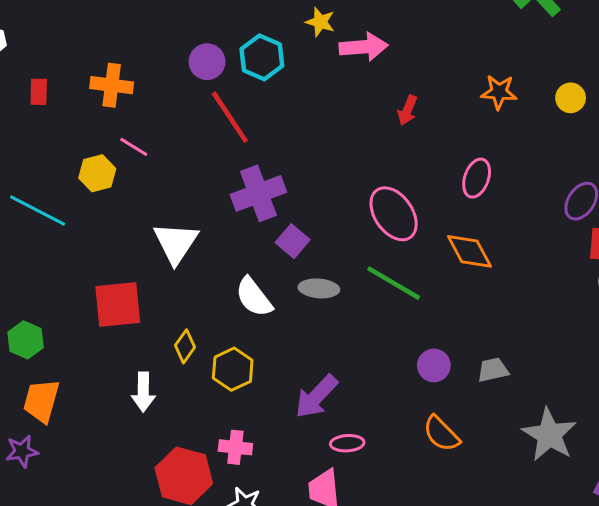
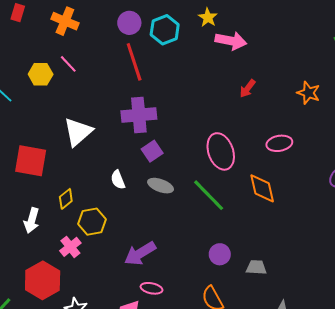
pink ellipse: (477, 178) -> (279, 143), turned 45
white semicircle: (254, 297) -> (118, 180), size x0.7
pink cross: (235, 447) -> (70, 247), moved, turned 30

